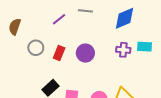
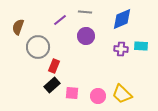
gray circle: (36, 48) -> (38, 47), size x1.5
red rectangle: (59, 53) -> (54, 66), moved
purple circle: (85, 53) -> (86, 36), moved

